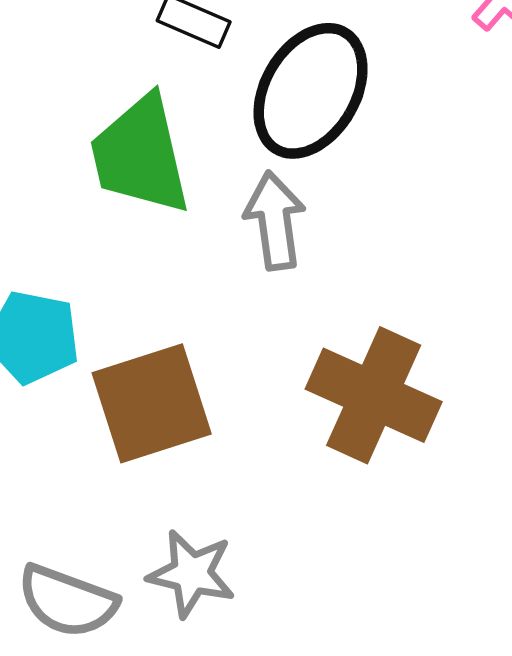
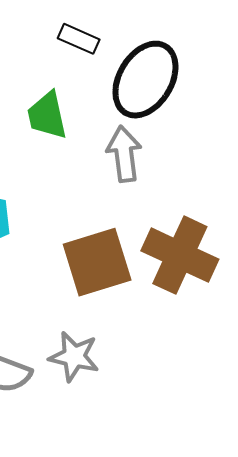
green trapezoid: (140, 155) -> (47, 115), size x0.7
brown square: (152, 403) -> (97, 262), moved

